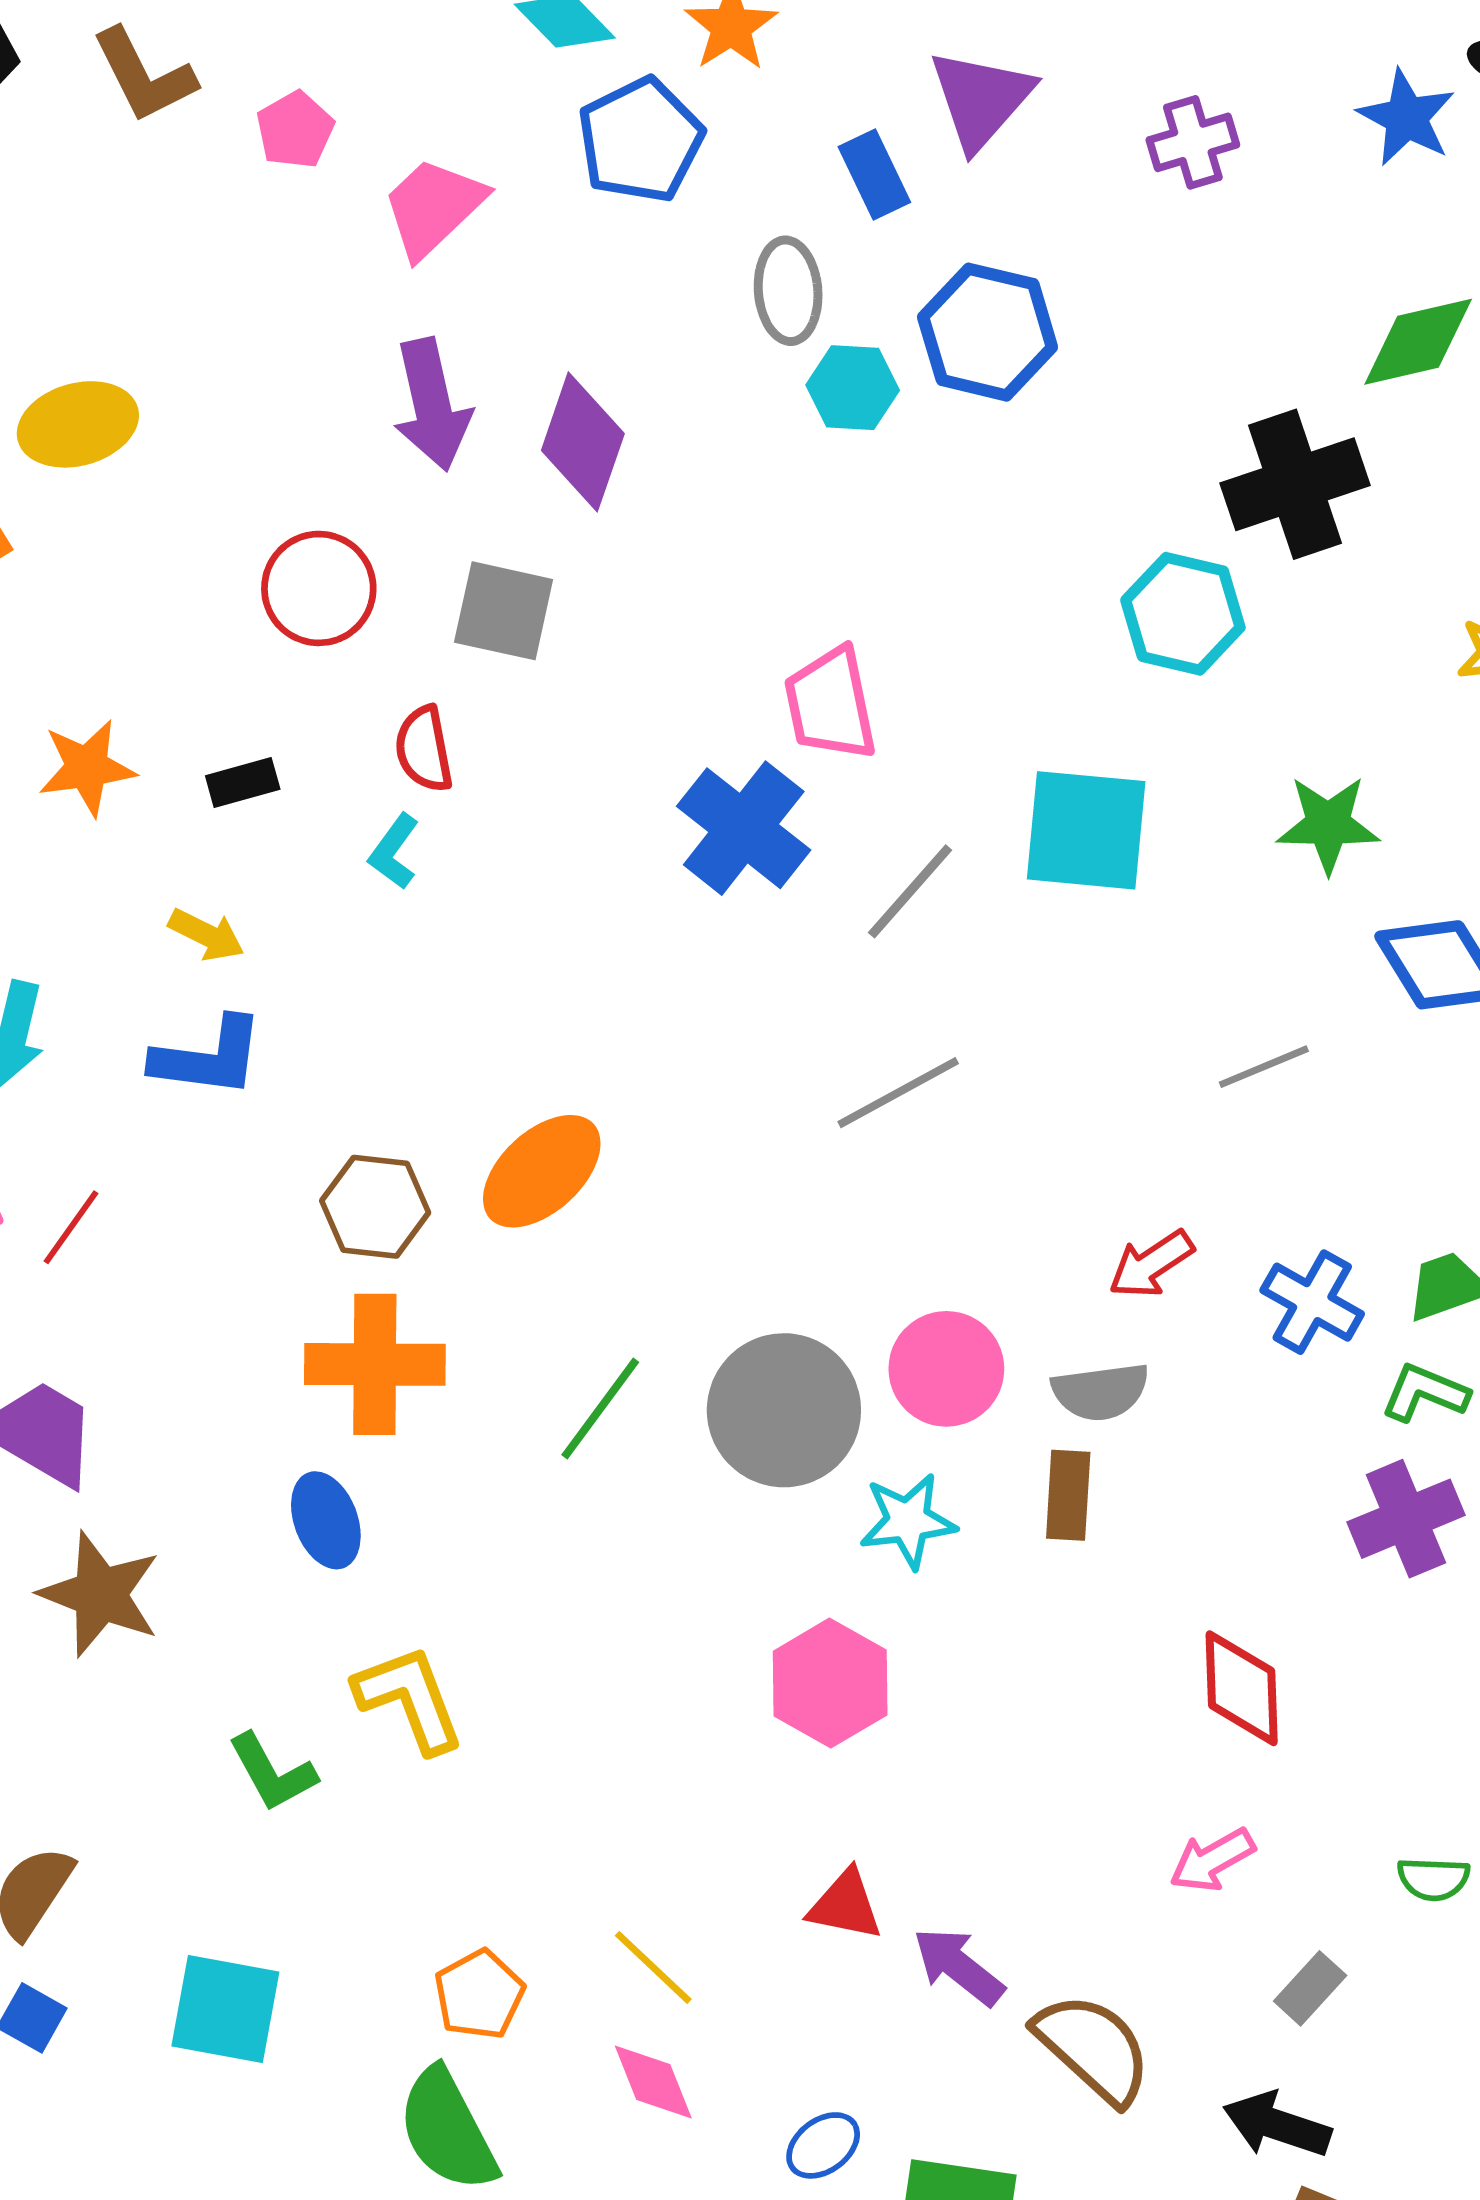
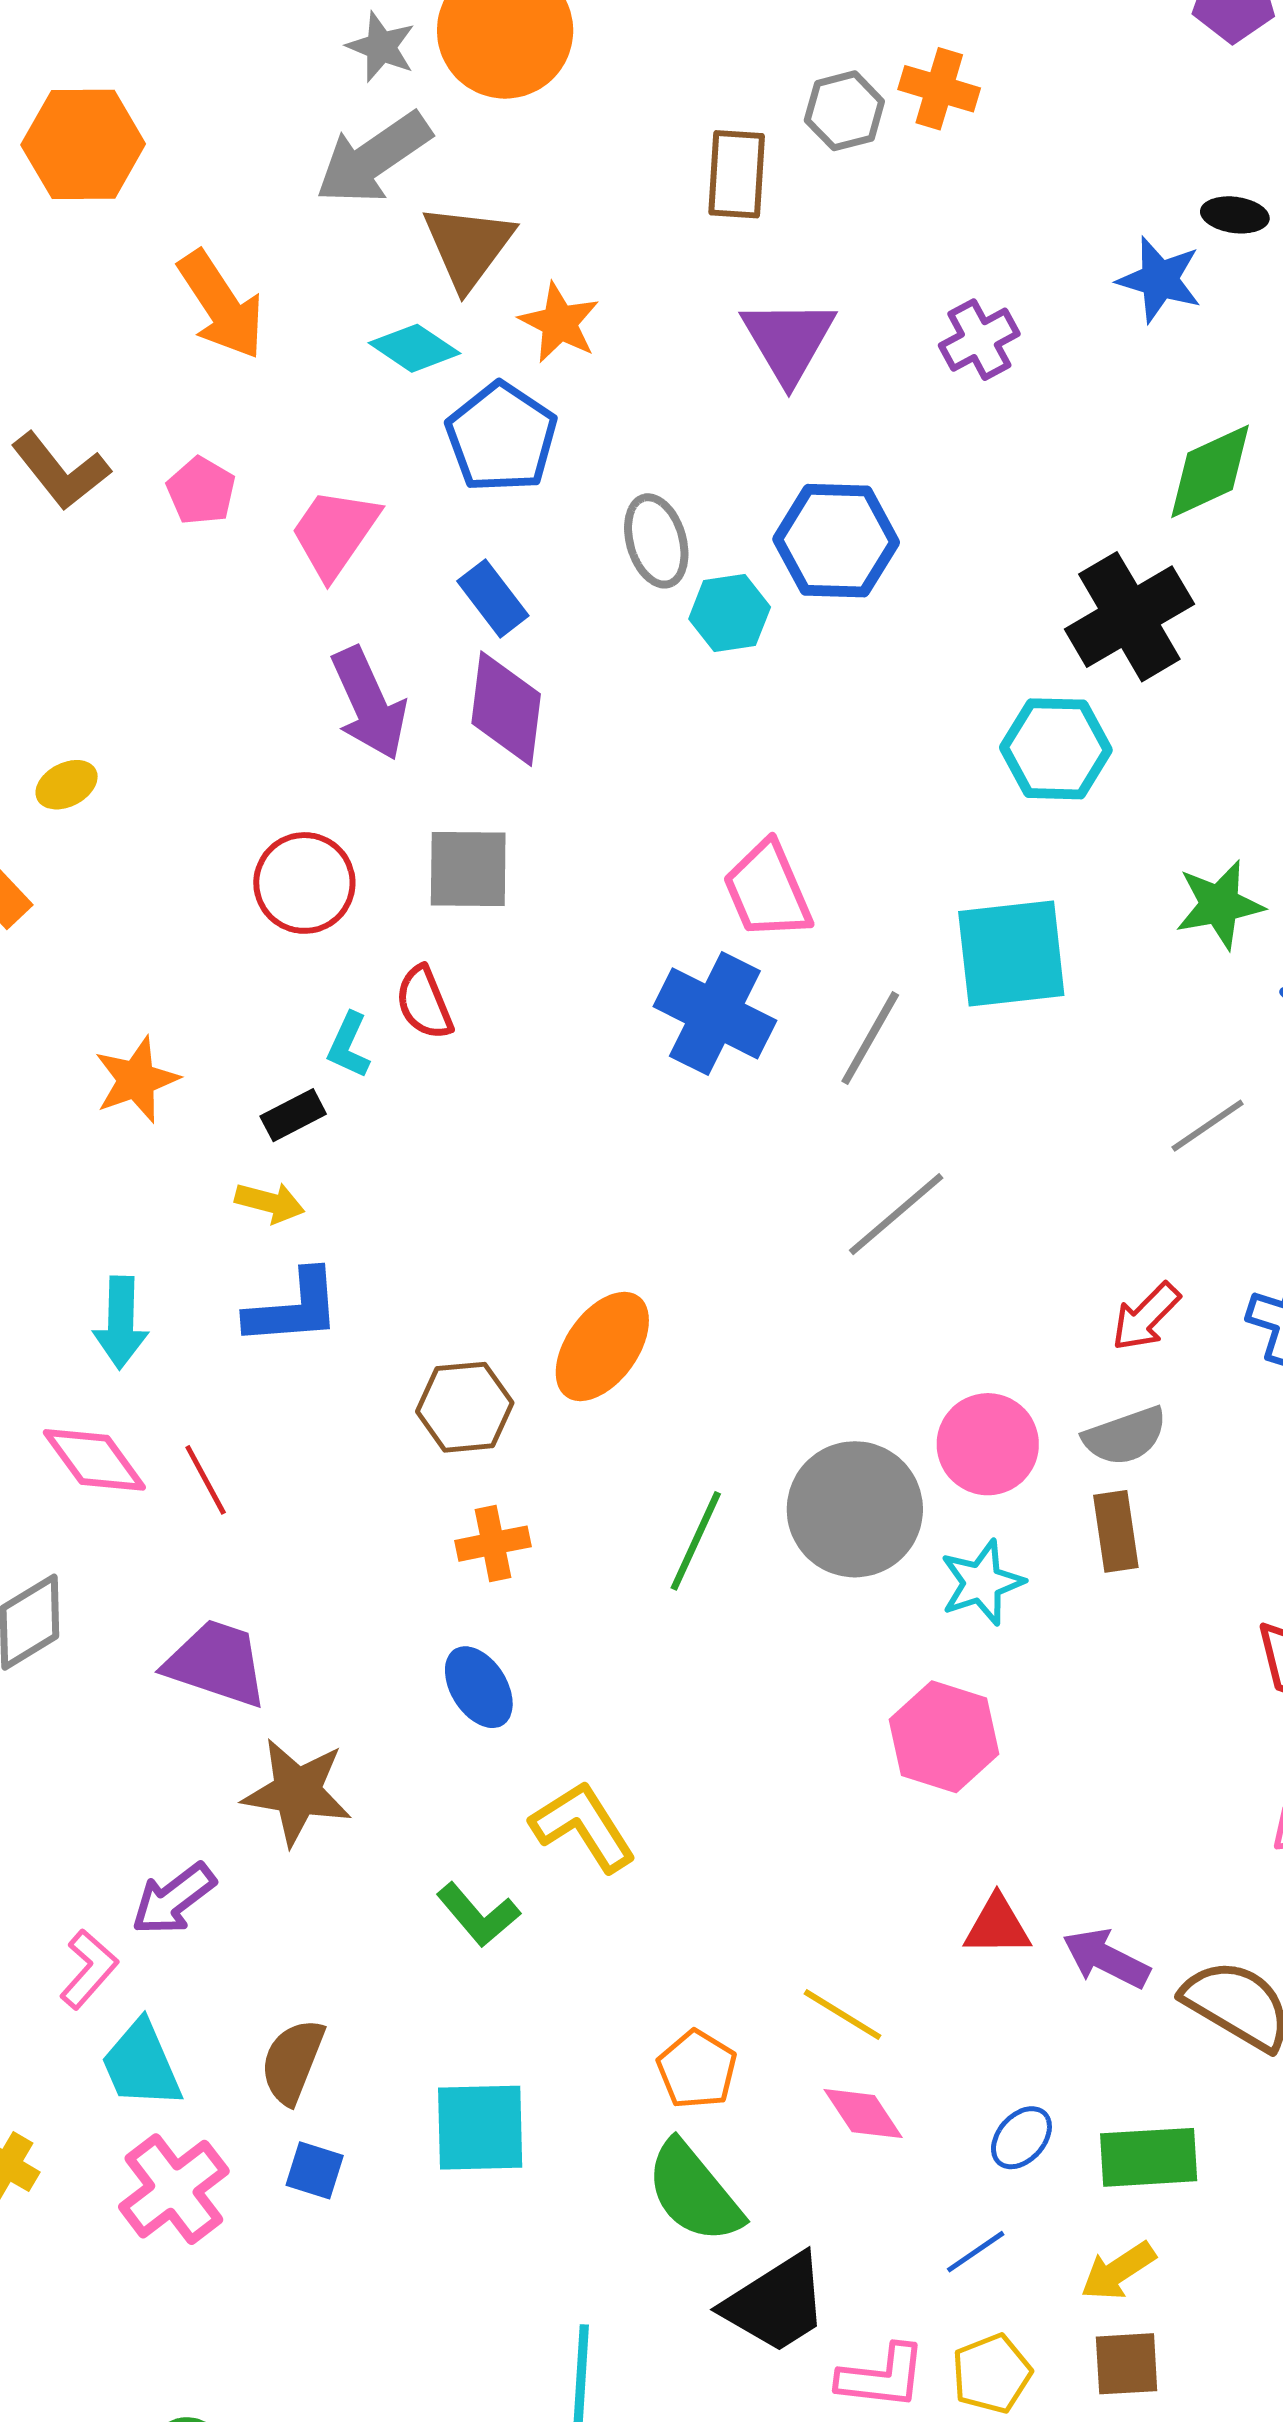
blue rectangle: (874, 174) -> (493, 598), moved
yellow ellipse: (78, 424) -> (67, 785), size x0.6
black rectangle: (243, 782) -> (293, 1115), moved
cyan L-shape: (394, 852) -> (349, 1045), moved
red line: (71, 1227) -> (206, 1480), turned -52
orange cross: (375, 1364) -> (493, 1544), size x0.6

